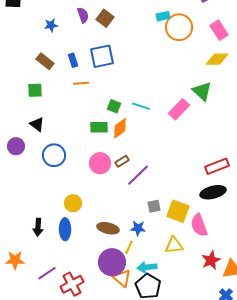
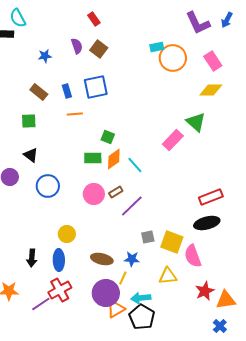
cyan line: (141, 106) -> (135, 165), moved, turned 30
orange triangle: (122, 278) -> (116, 309), turned 48
red cross: (72, 284) -> (60, 290), moved

